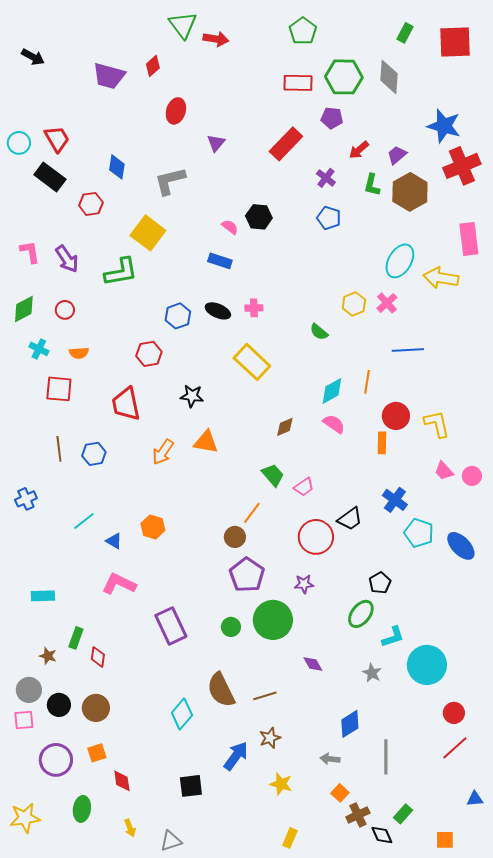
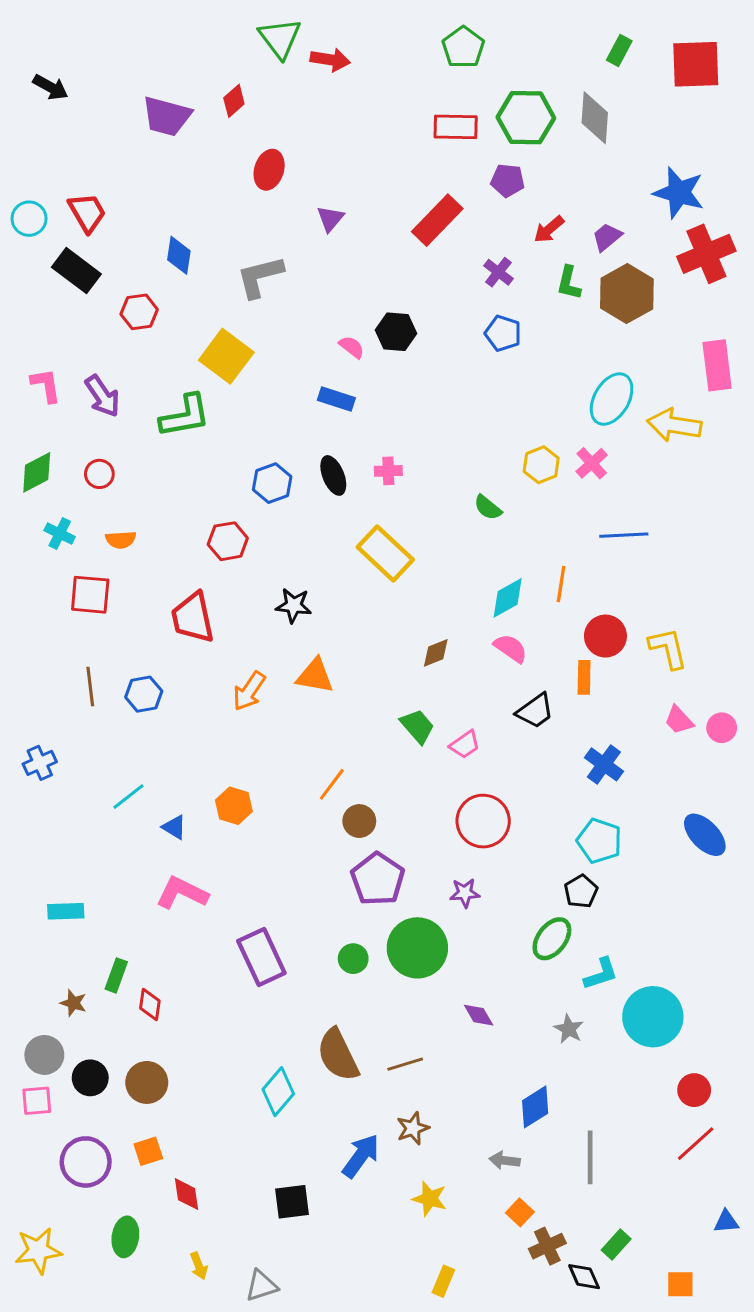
black ellipse: (218, 311) -> (333, 475), turned 45
orange line: (252, 513) -> (332, 784), moved
black trapezoid: (350, 519) -> (535, 711), moved
cyan pentagon: (419, 533) -> (599, 841), moved

